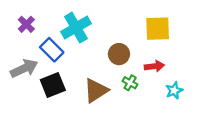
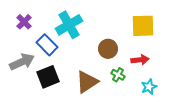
cyan star: (174, 90) -> (149, 87), moved

